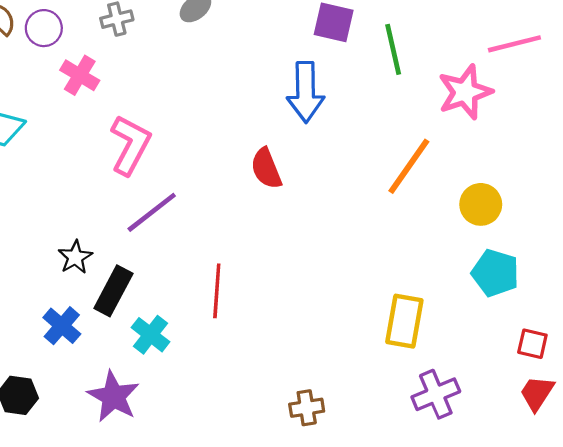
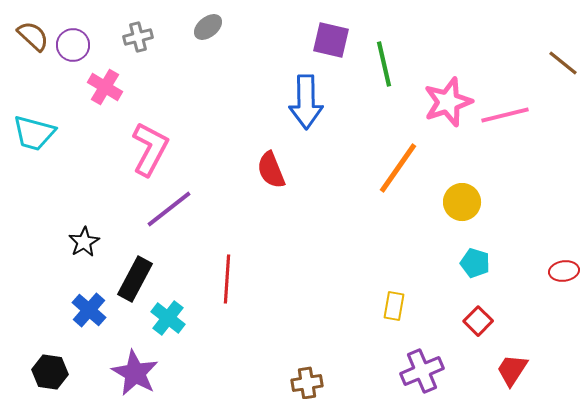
pink line: (514, 44) -> (505, 115), moved
black star: (75, 257) -> (84, 242), moved
cyan pentagon: (495, 273) -> (475, 263), size x0.7
yellow rectangle: (404, 321) -> (394, 306), size x0.6
red square: (532, 344) -> (478, 321), moved, turned 32

